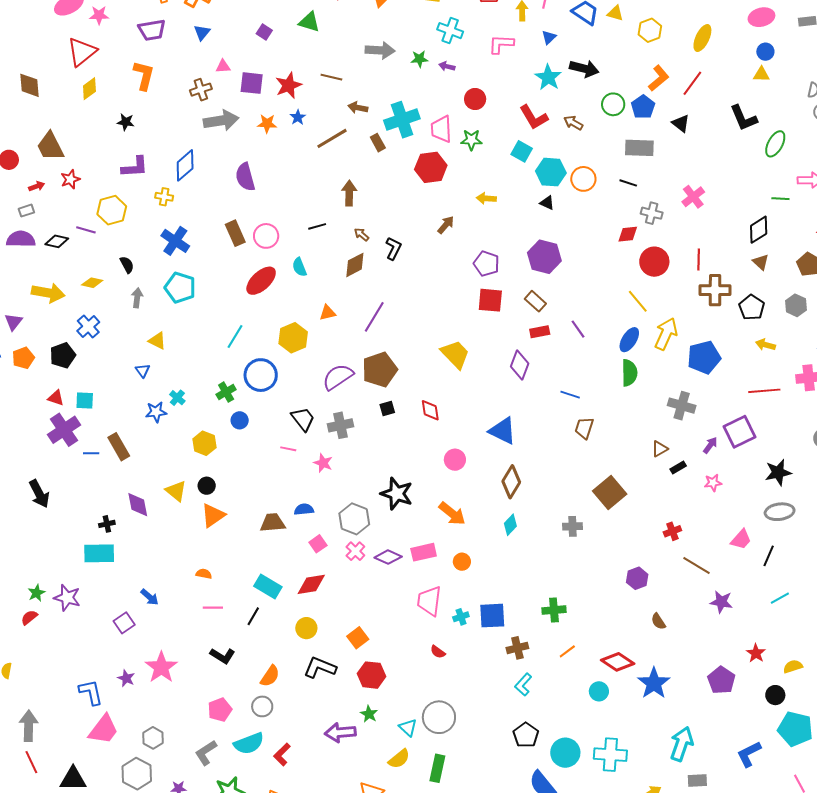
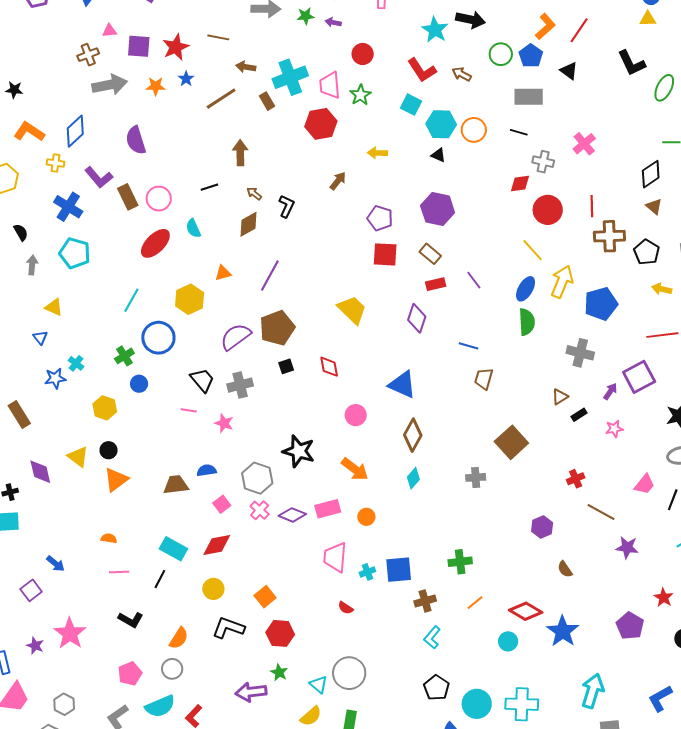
orange L-shape: (144, 75) -> (29, 132), moved, turned -68
green star: (471, 140) -> (360, 95), turned -30
purple L-shape: (135, 167) -> (99, 177), moved, turned 56

